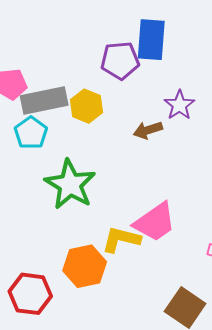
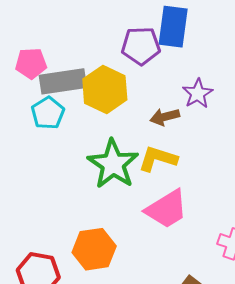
yellow hexagon: (87, 106) -> (105, 89), size x1.4
green star: (70, 185) -> (113, 164), moved
yellow L-shape: (121, 239) -> (158, 159), moved

